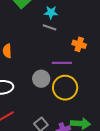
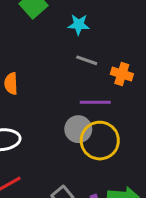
gray line: (49, 27) -> (87, 60), moved
gray circle: (41, 79) -> (78, 129), moved

